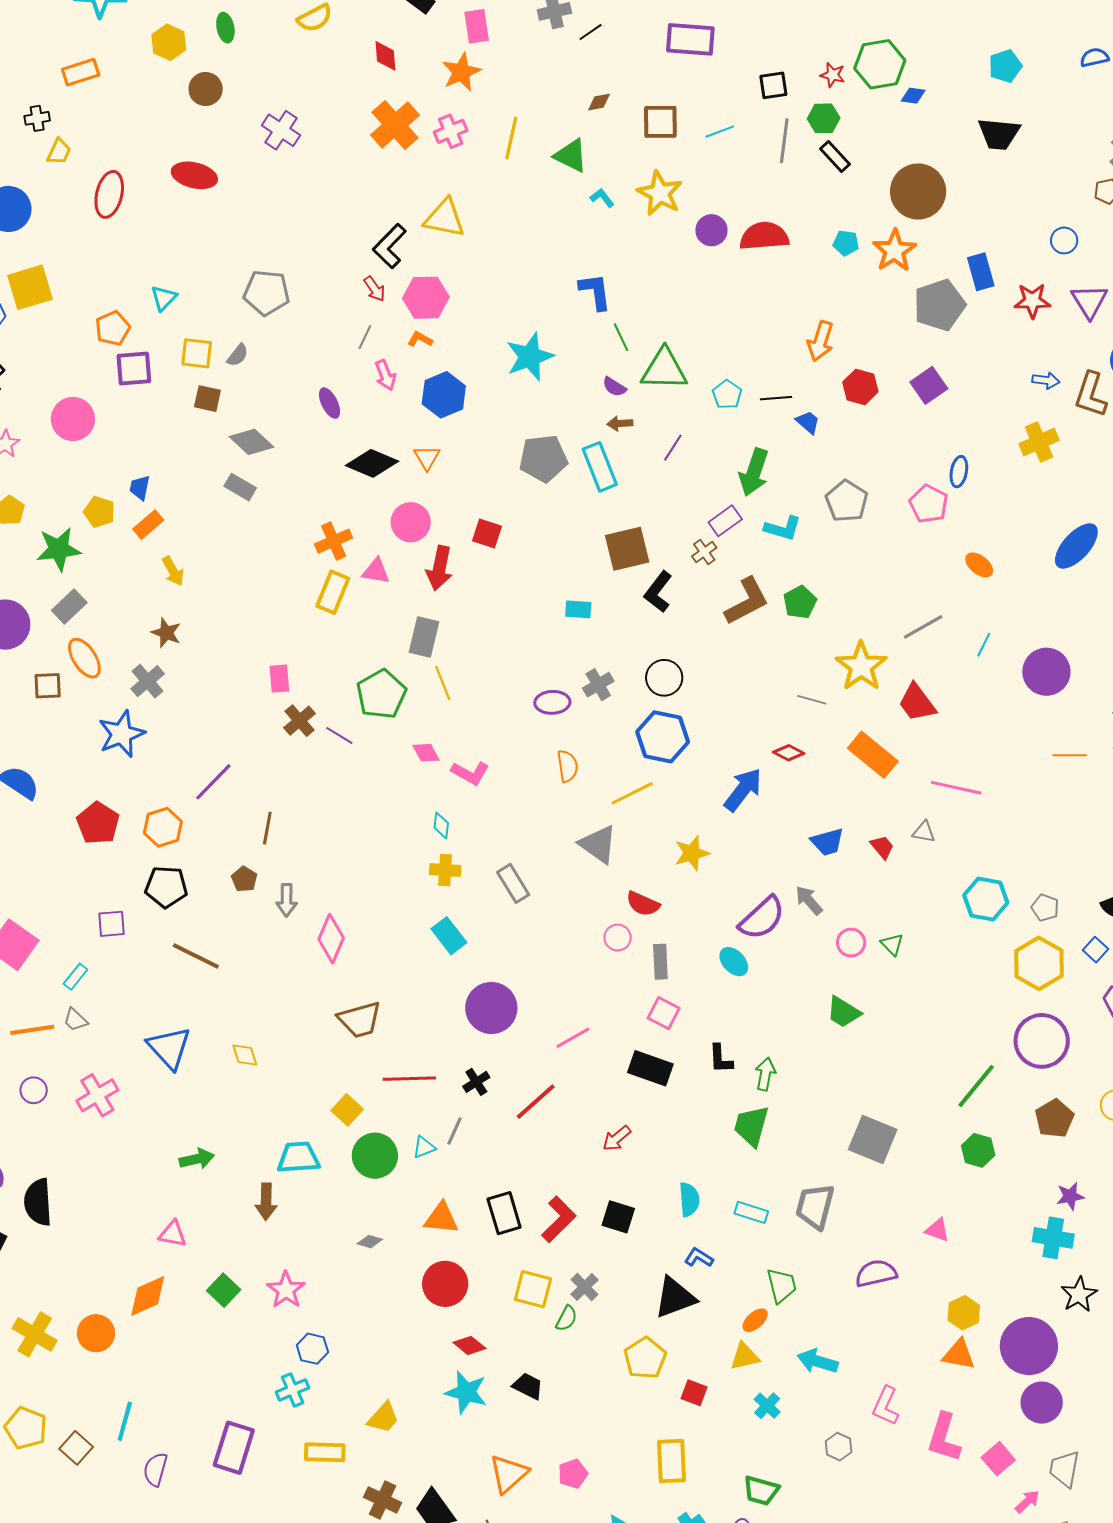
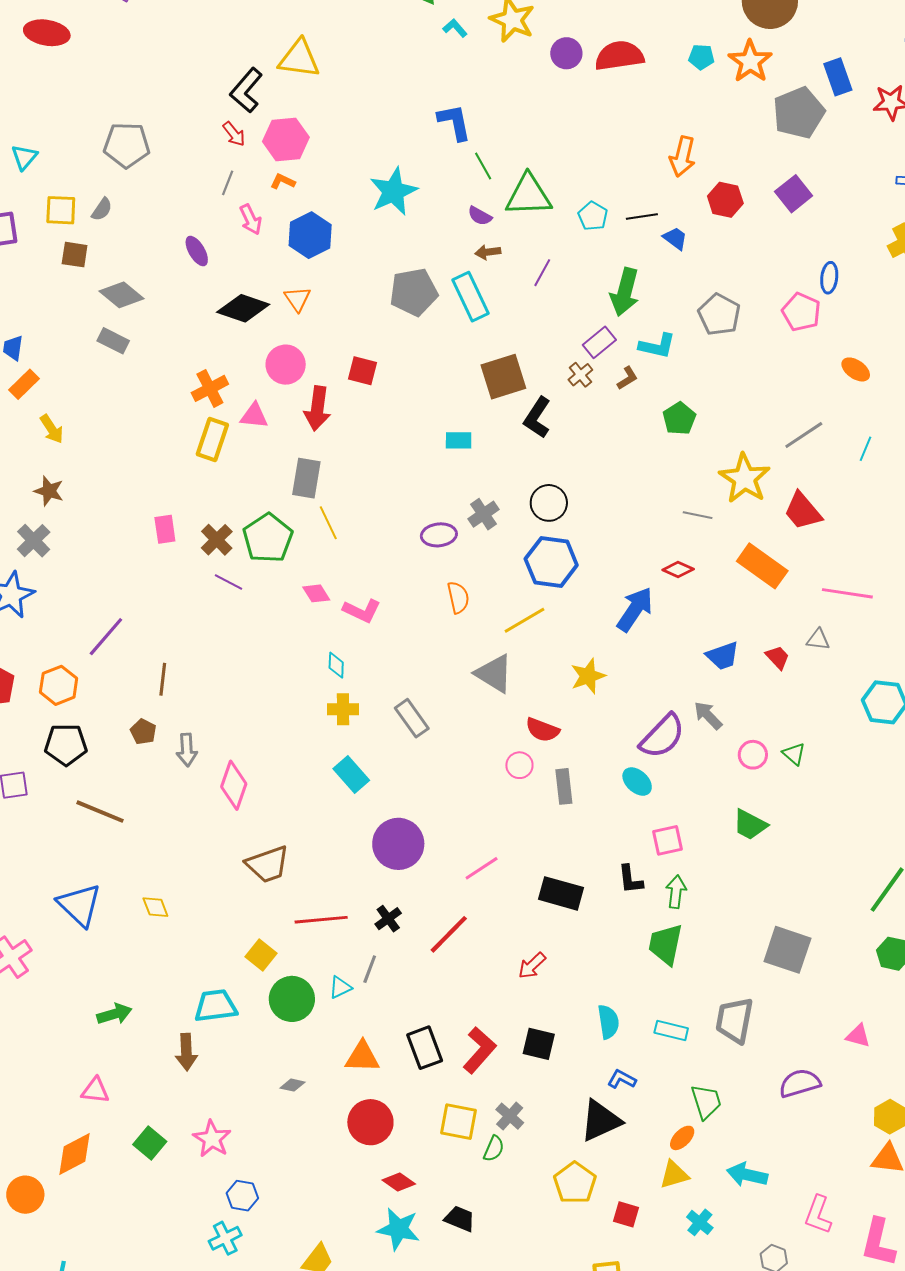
brown L-shape: (747, 601) -> (627, 378), moved, size x0.5
brown cross: (300, 721) -> (217, 540), moved
pink square: (664, 1013) -> (667, 840), moved, turned -36

